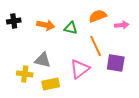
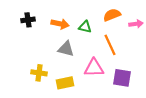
gray triangle: (43, 60) -> (66, 49), moved
purple square: (116, 63) -> (122, 78), moved
pink triangle: (80, 69) -> (94, 68), turned 35

